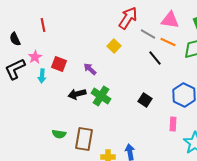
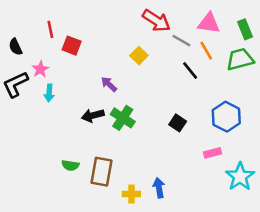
red arrow: (128, 18) -> (156, 21), turned 90
orange line: (168, 42) -> (206, 51), turned 35
red square: (59, 64) -> (72, 46), moved
pink rectangle: (173, 124) -> (213, 153), turned 72

